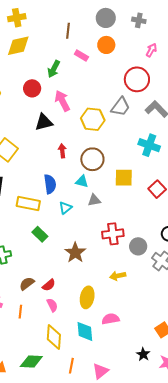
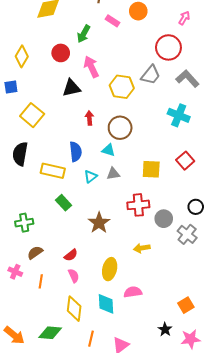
yellow square: (124, 178) -> (151, 169), moved
gray triangle: (94, 200) -> (113, 174), moved
brown semicircle: (27, 284) -> (35, 253), moved

